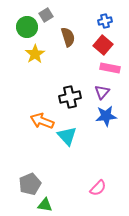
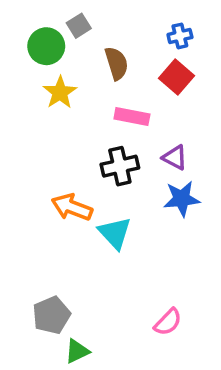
pink rectangle: (110, 68) -> (132, 116), moved
purple triangle: (102, 92) -> (175, 158), turned -42
green triangle: (45, 205) -> (77, 351), turned -35

